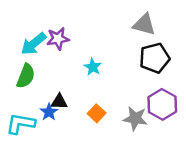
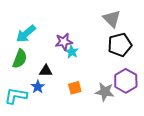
gray triangle: (144, 24) -> (112, 19), turned 30
purple star: (58, 39) -> (64, 42), moved
black triangle: (59, 102) -> (46, 71), moved
orange square: (97, 113) -> (75, 88), turned 32

